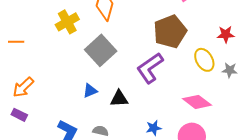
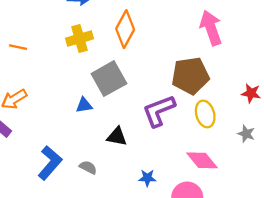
yellow ellipse: (204, 60) -> (205, 114), moved
blue triangle: (90, 91) -> (84, 105), moved

